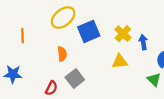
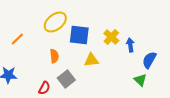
blue square: (89, 31) -> (79, 35), turned 30
orange line: (22, 36) -> (17, 39), turned 48
yellow triangle: (120, 61) -> (91, 60), moved

